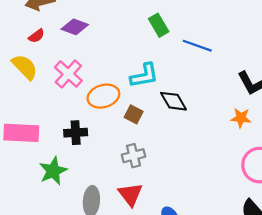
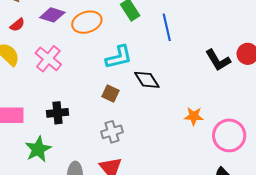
blue line: (197, 46) -> (167, 27), turned 60
orange ellipse: (103, 96) -> (87, 22), moved
orange star: (241, 118) -> (194, 116), moved

